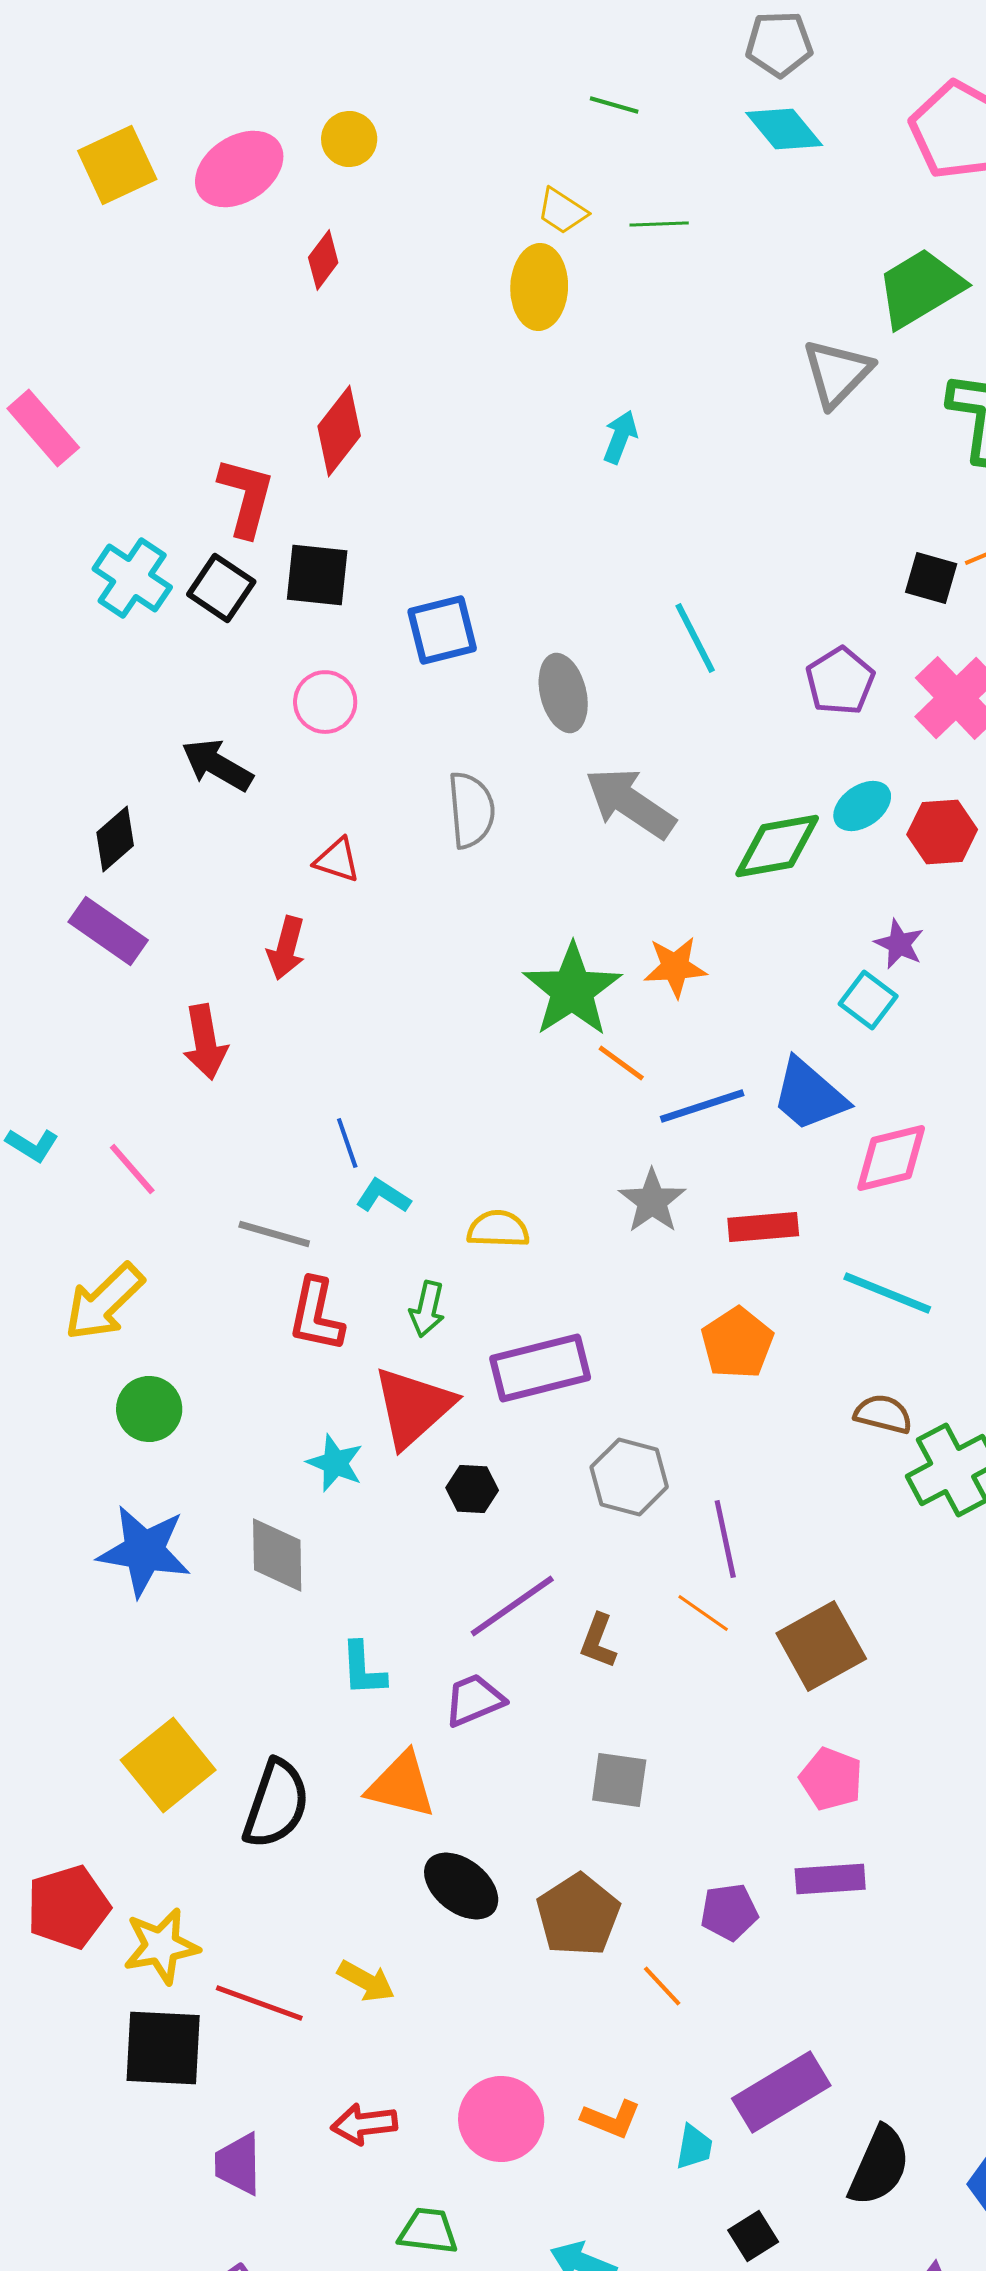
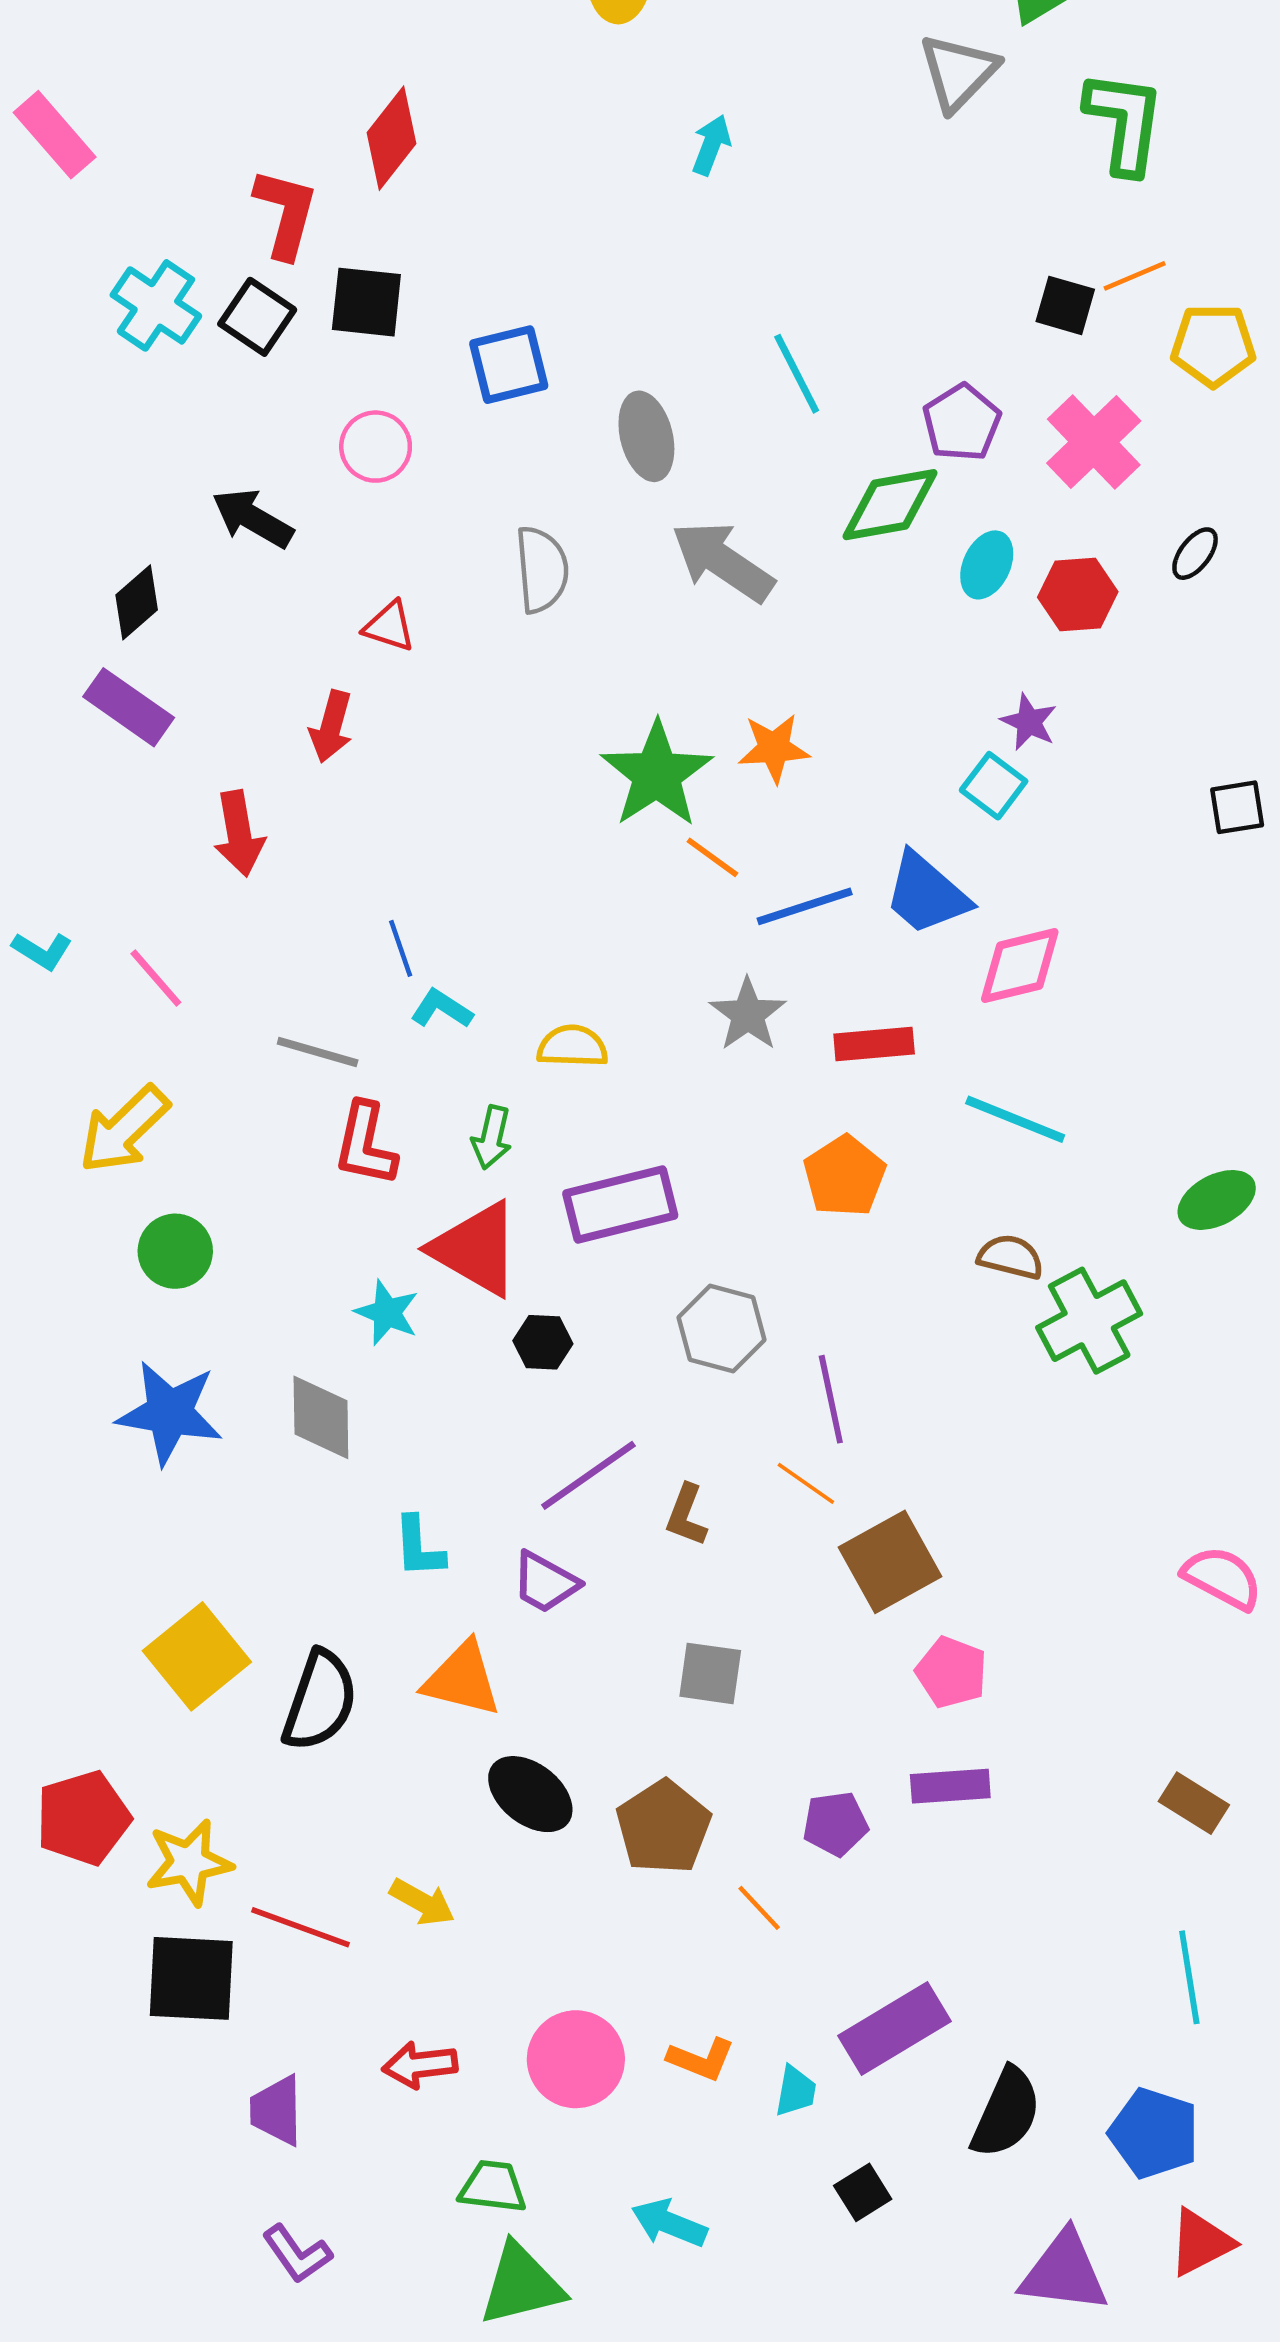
cyan ellipse: (862, 806) -> (987, 565), turned -30
green diamond: (777, 846) -> (890, 505), moved
red triangle: (413, 1407) -> (476, 1249), turned -48
brown square: (821, 1646) -> (890, 1562), moved
purple trapezoid: (474, 1700) -> (545, 1582), turned -128

